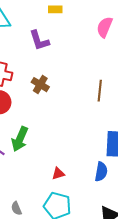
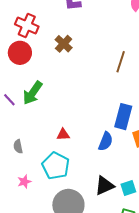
gray semicircle: (16, 208) -> (18, 146), moved

